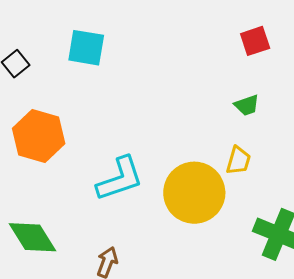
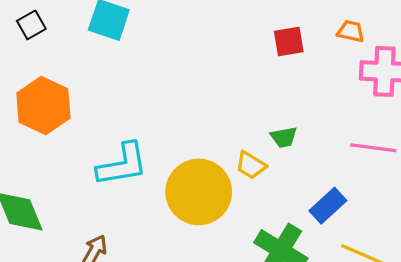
green trapezoid: (247, 105) -> (284, 137), moved
yellow trapezoid: (238, 160) -> (251, 165), turned 96

